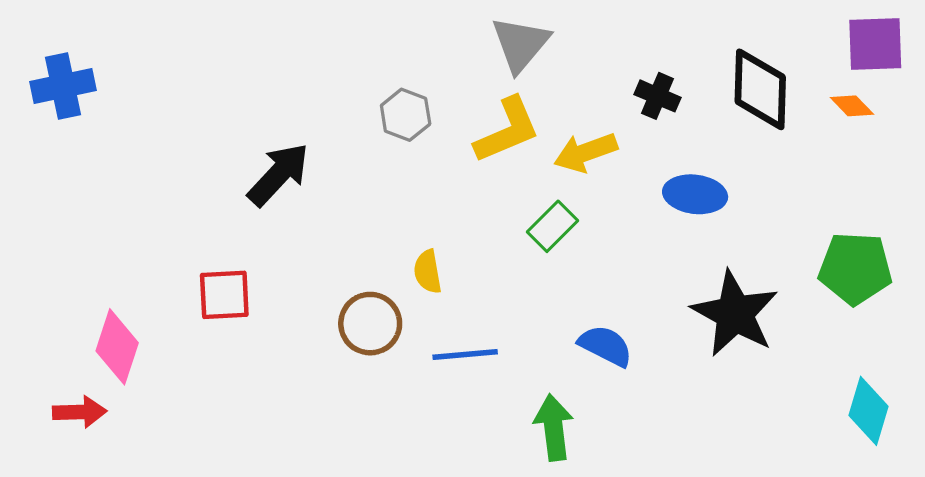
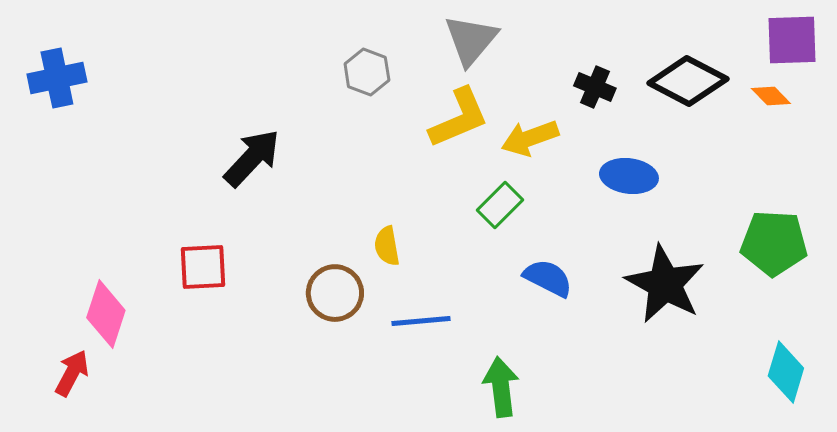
black diamond: (760, 89) -> (688, 81), turned -64
gray hexagon: (406, 115) -> (367, 72), moved
blue semicircle: (606, 346) -> (548, 278), moved
red arrow: (80, 412) -> (72, 373), turned -60

